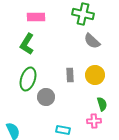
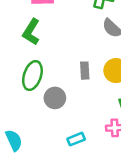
cyan rectangle: (63, 130) -> (76, 139), turned -32

